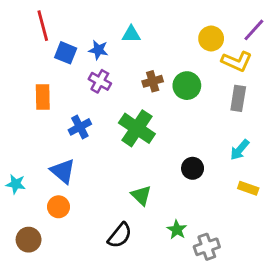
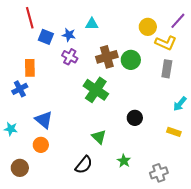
brown cross: (153, 81) -> (107, 57), size x1.5
blue cross: (80, 127) -> (20, 89), moved
cyan arrow: (240, 150) -> (180, 104), moved
gray cross: (207, 247) -> (159, 173), moved

